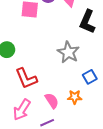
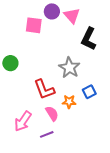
red L-shape: (26, 78) -> (44, 89), moved
orange star: (75, 97) -> (69, 102), moved

